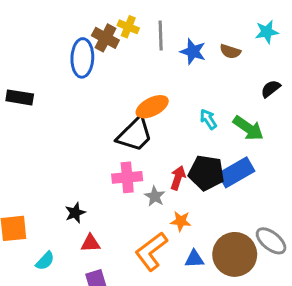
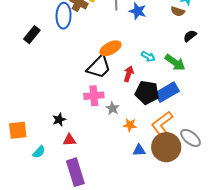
brown semicircle: (230, 51) -> (178, 11), moved
black rectangle: (20, 97) -> (32, 35), moved, turned -60
cyan arrow: (208, 119) -> (148, 56), turned 152
red arrow: (178, 178) -> (129, 74), moved
orange L-shape: (151, 251) -> (162, 124), moved

